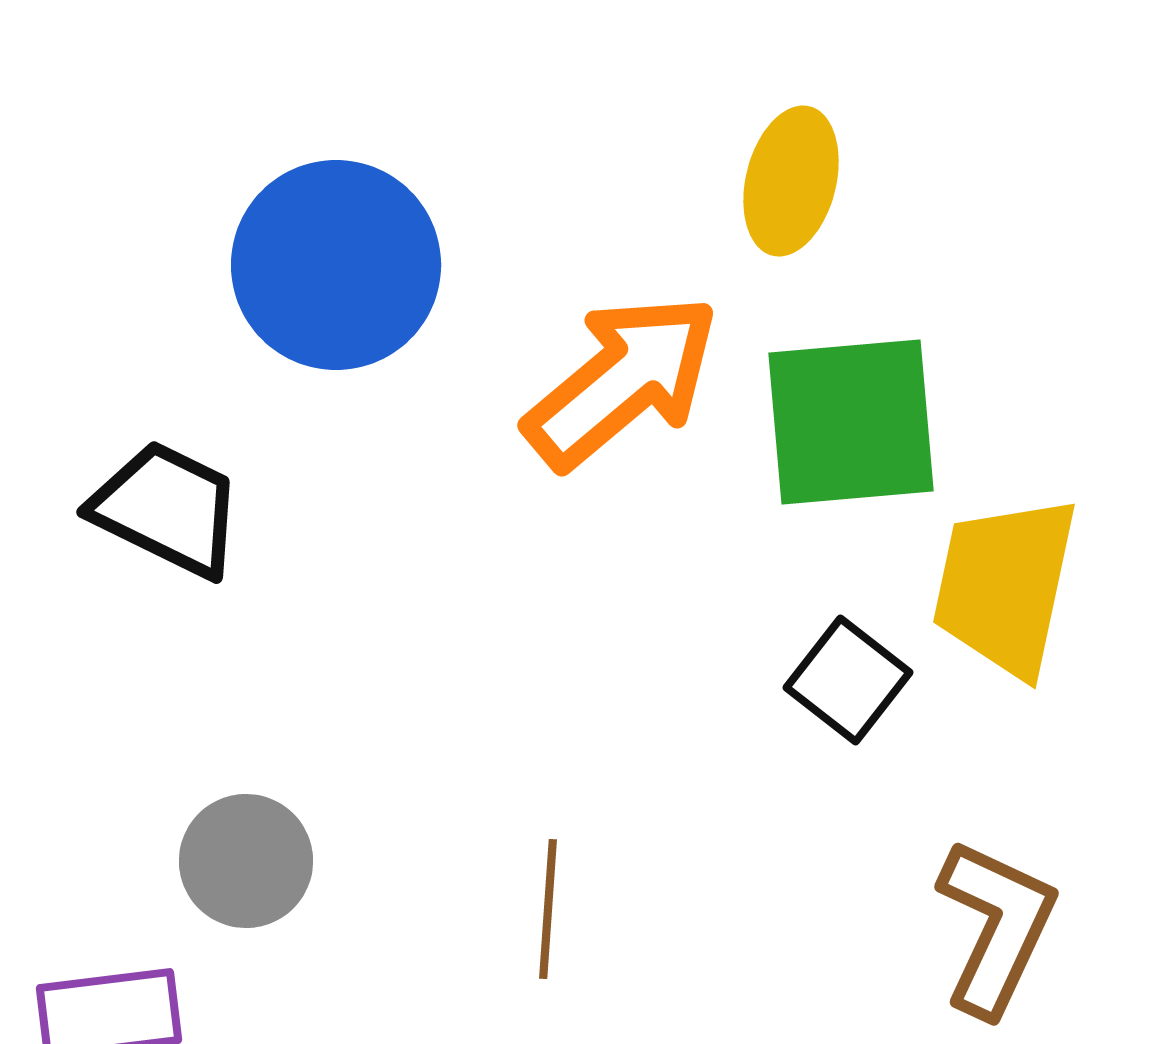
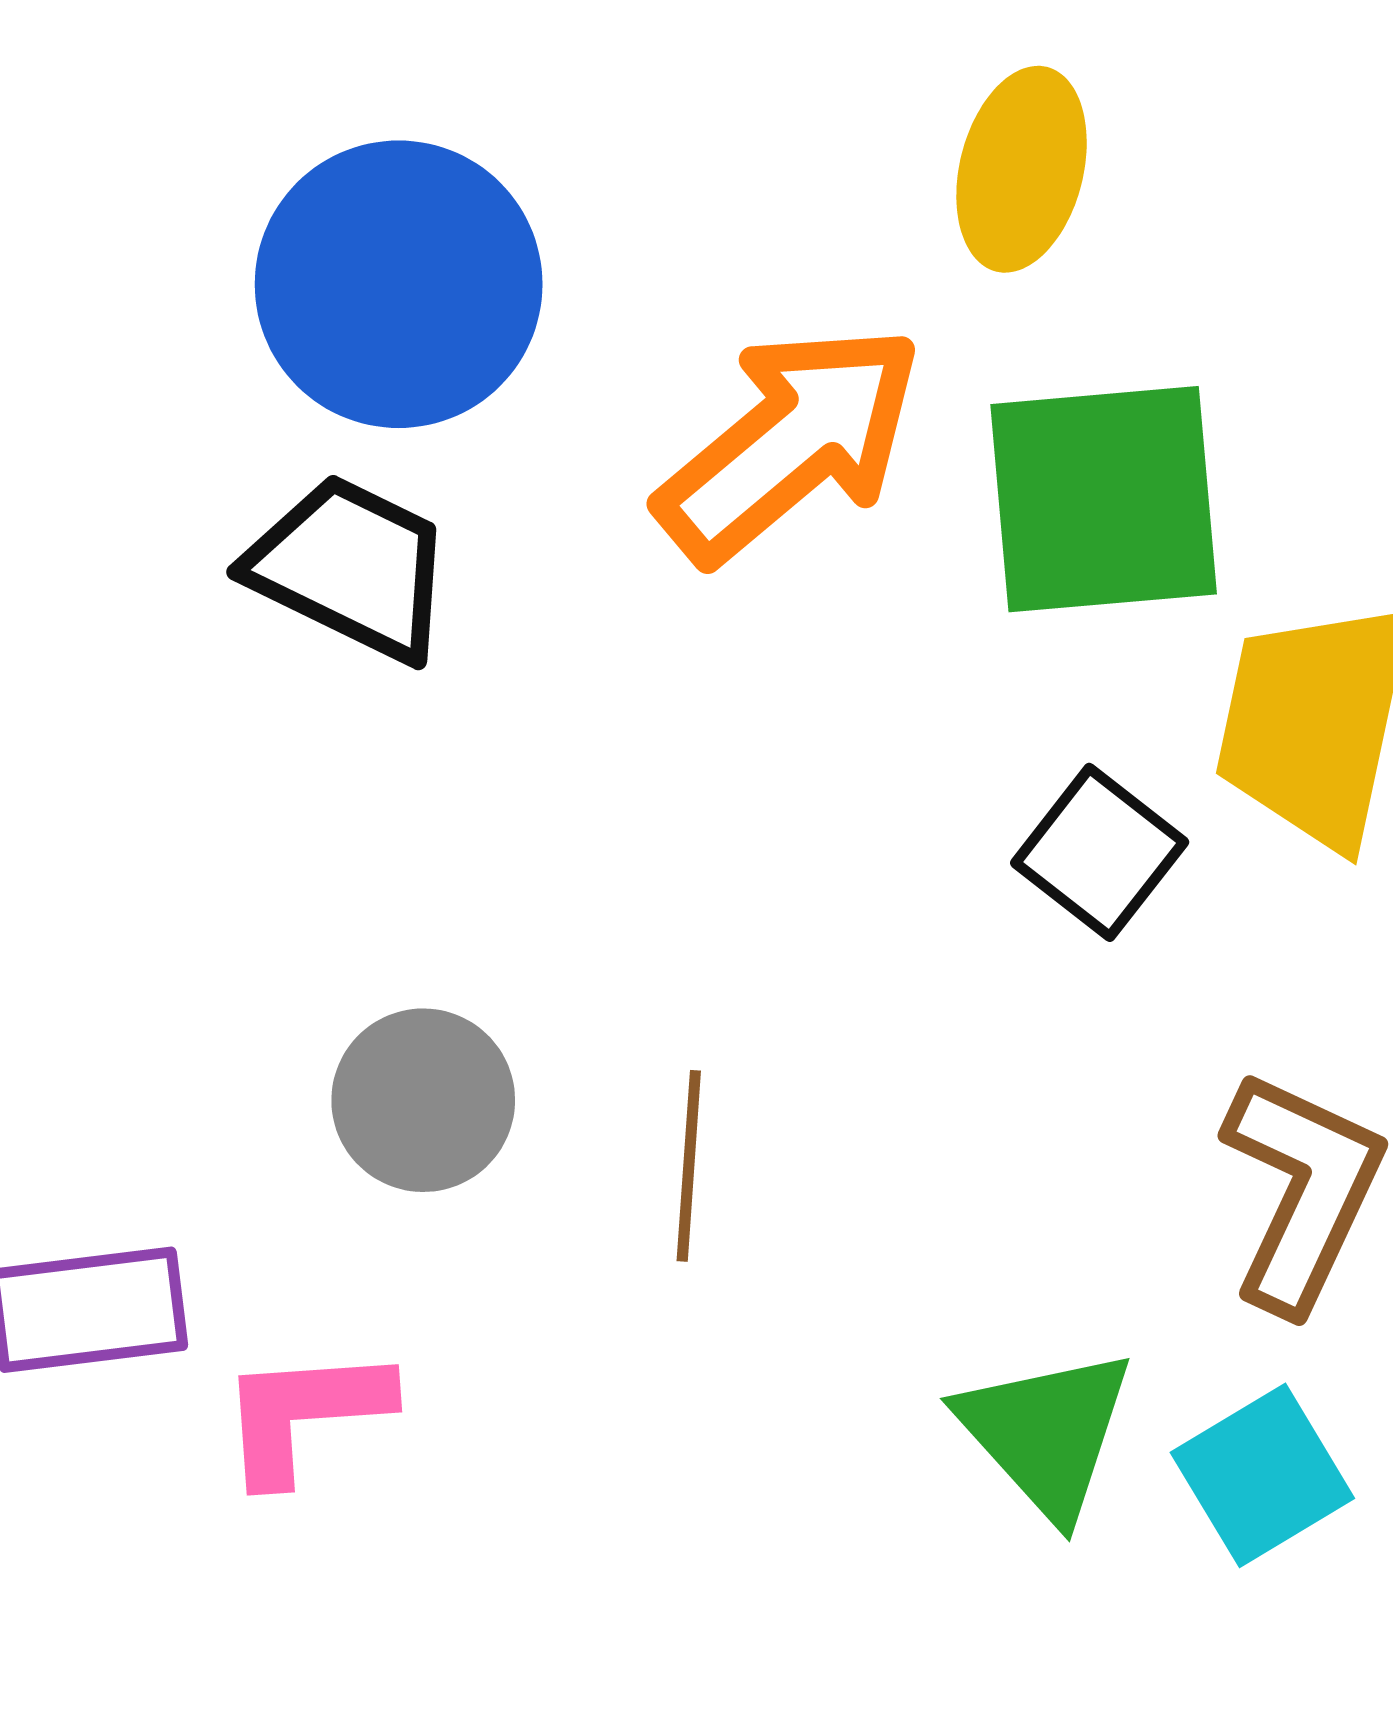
black trapezoid: (167, 509) -> (351, 568), moved
gray circle: (246, 861) -> (423, 1100), moved

